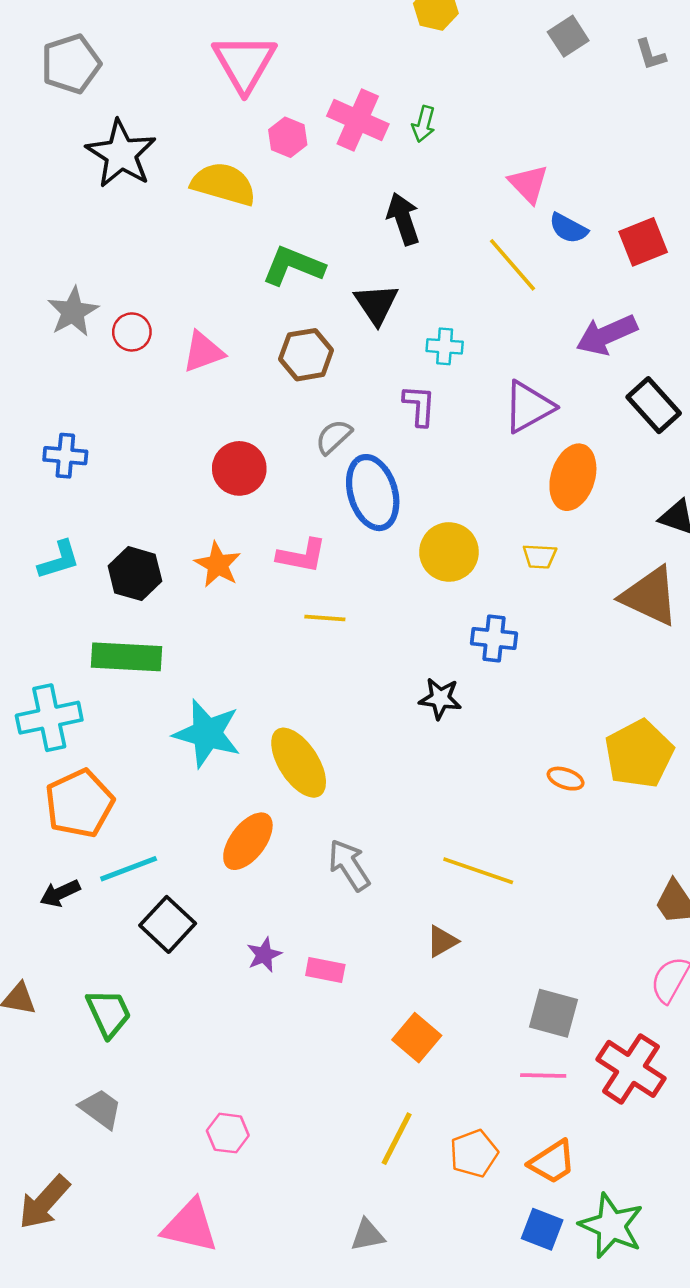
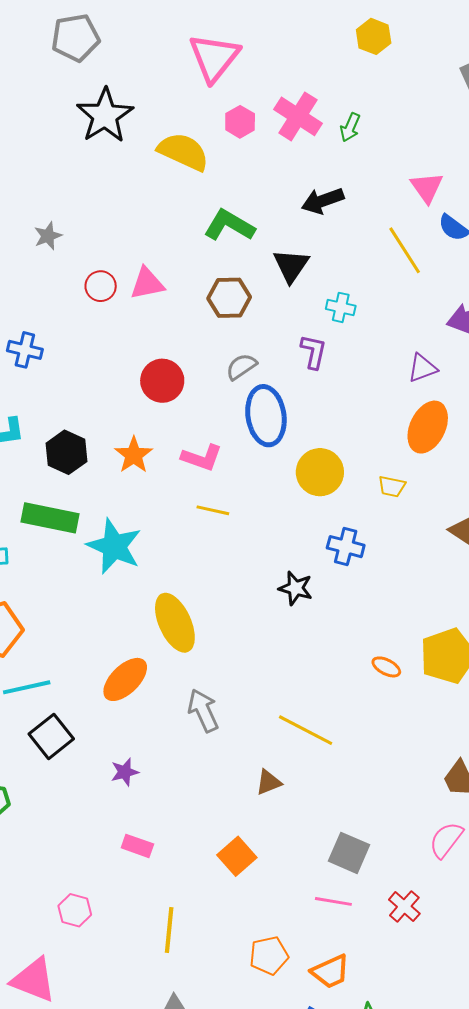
black arrow: (403, 219) -> (323, 201), turned -99
gray star: (73, 312) -> (48, 236), size x0.7
red circle: (132, 332) -> (101, 286), moved
purple triangle: (528, 407) -> (422, 368), moved, size x0.7
cyan star: (207, 733) -> (114, 546), moved
pink rectangle: (325, 970) -> (137, 846), moved
red cross: (631, 1069) -> (404, 907), size x0.6
yellow line: (397, 1139) -> (169, 930), moved, turned -30

